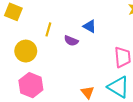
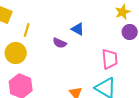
yellow line: (48, 29) -> (27, 30), moved

